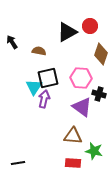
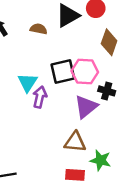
brown semicircle: (39, 51) -> (39, 29), moved
black square: (48, 78) -> (63, 72), moved
purple triangle: (82, 107) -> (86, 107), turned 45

